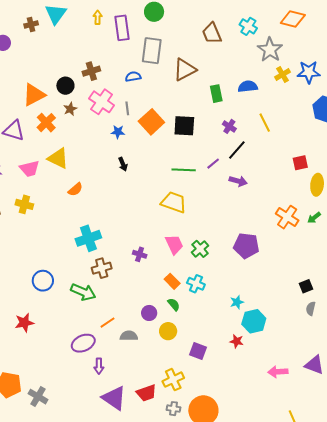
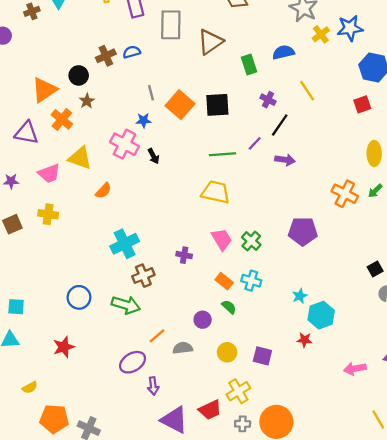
blue semicircle: (133, 77) -> (132, 52), moved
pink cross: (102, 102) -> (124, 144), moved
red square: (300, 163) -> (362, 104), moved
yellow circle: (168, 331) -> (227, 352), moved

